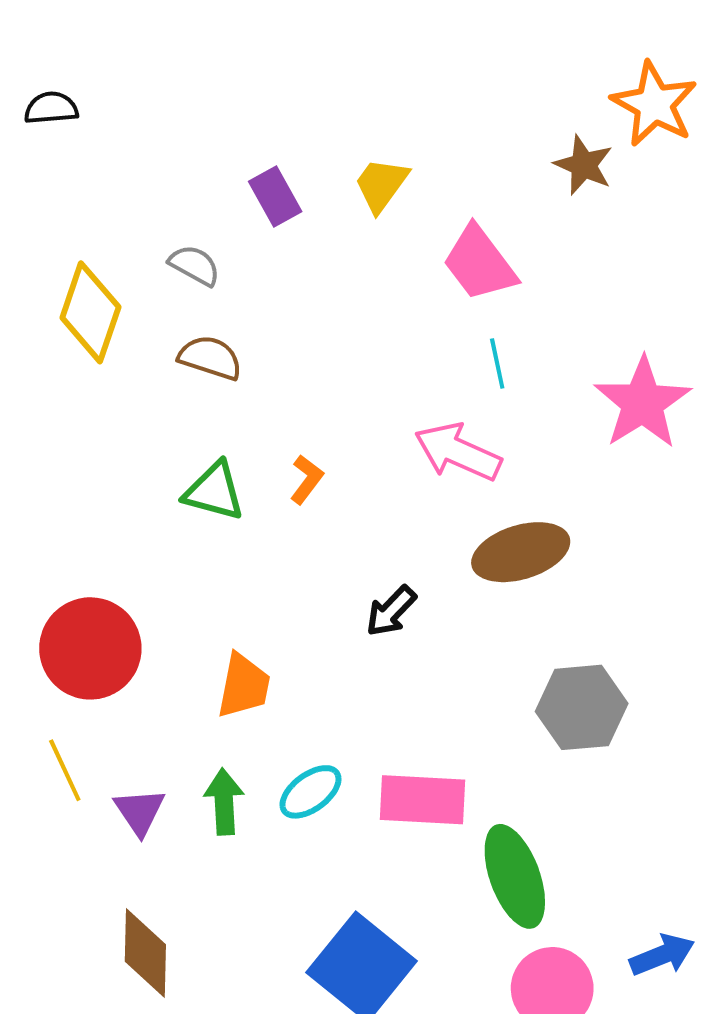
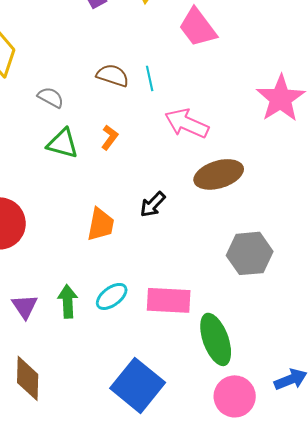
gray semicircle: (195, 265) -> (51, 97), moved
brown semicircle: (210, 358) -> (113, 75), moved
cyan line: (497, 364) -> (150, 78), moved
orange trapezoid: (244, 686) -> (101, 224), moved

